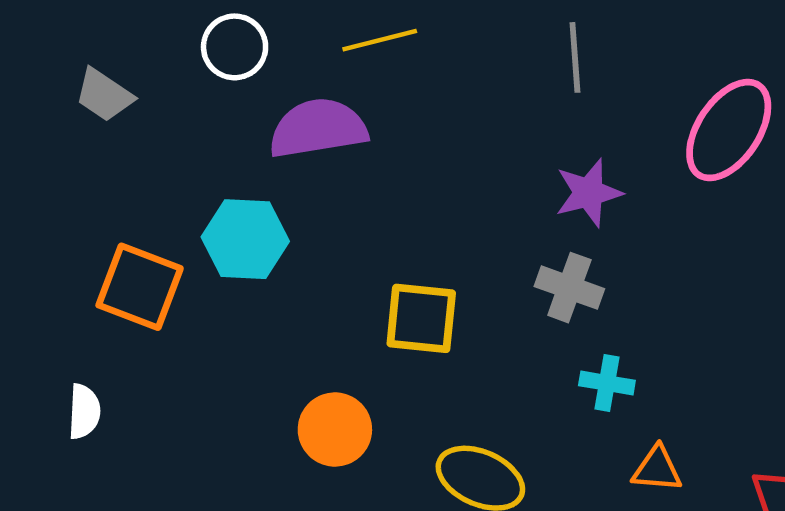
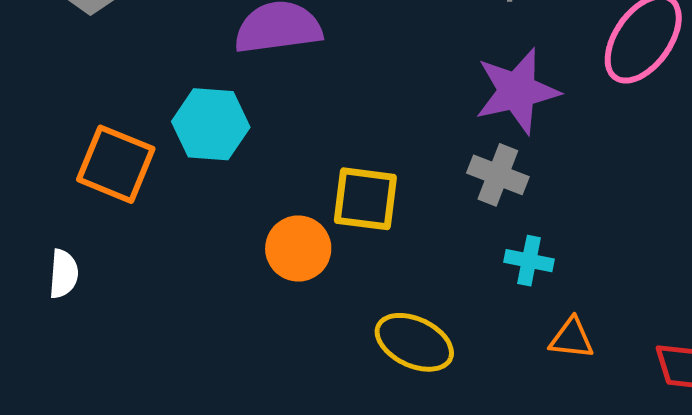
purple star: (589, 193) -> (517, 91), size x1.4
orange circle: (335, 430) -> (298, 249), moved

